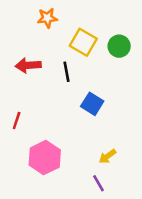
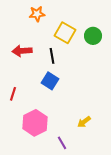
blue square: (92, 104) -> (50, 81), moved
purple line: (99, 183) -> (62, 143), moved

